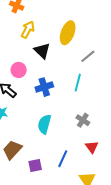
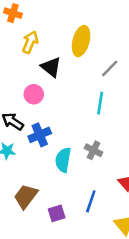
pink circle: (19, 70) -> (34, 94), moved
blue cross: (44, 87) -> (40, 135), moved
gray cross: (83, 120) -> (94, 150), moved

